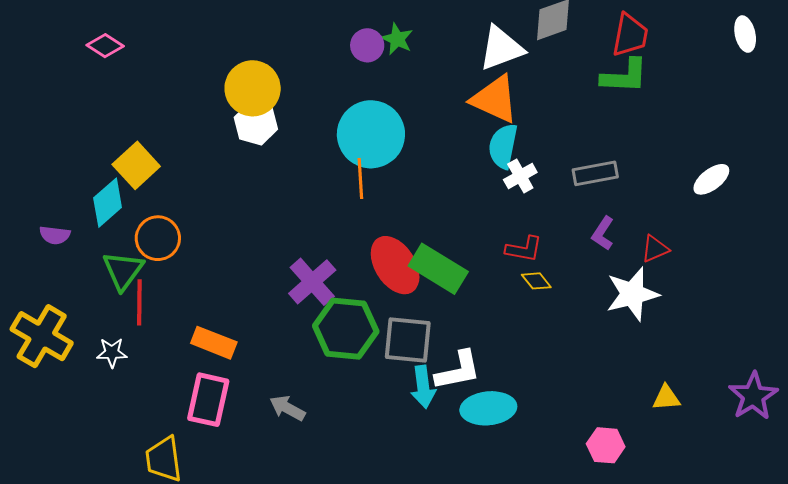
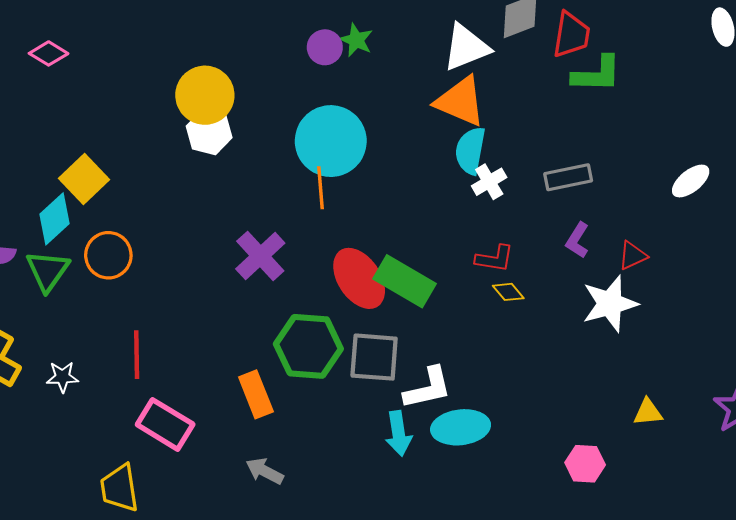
red trapezoid: (630, 35) -> (571, 35), moved
green triangle: (123, 270) -> (48, 271), moved
purple cross: (312, 282) -> (260, 256), moved
red line: (139, 302) -> (137, 355), moved
orange rectangle: (214, 343) -> (256, 394), moved, turned 48
cyan arrow: (423, 387) -> (398, 433), moved
pink rectangle: (208, 400) -> (165, 424), turned -70
gray arrow: (287, 408) -> (265, 471), moved

